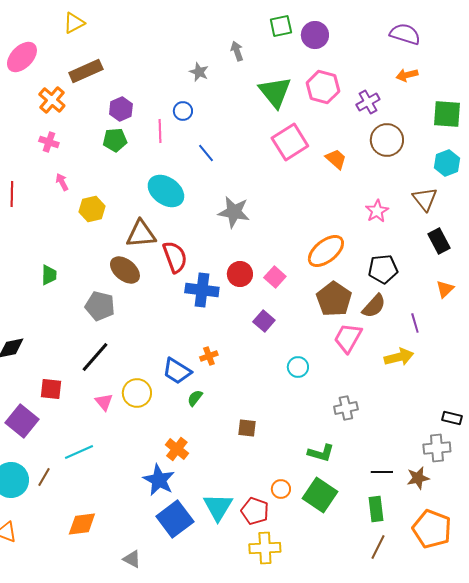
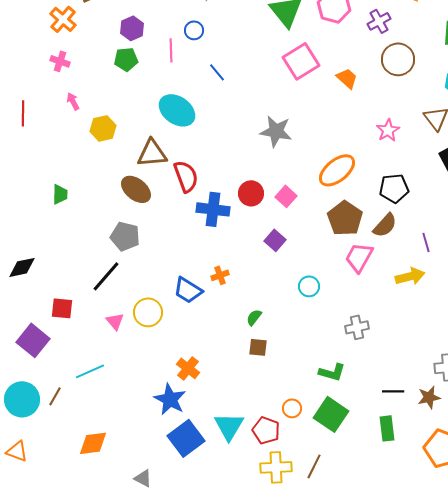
gray star: (234, 212) -> (276, 131), moved
gray pentagon: (100, 306) -> (125, 236), moved
green semicircle: (195, 398) -> (254, 317), moved
brown line: (378, 547) -> (314, 466), moved

